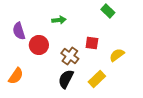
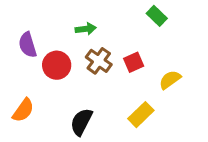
red square: (92, 43) -> (134, 62), turned -32
brown cross: (70, 56) -> (99, 61), moved
black semicircle: (66, 79) -> (81, 122), moved

